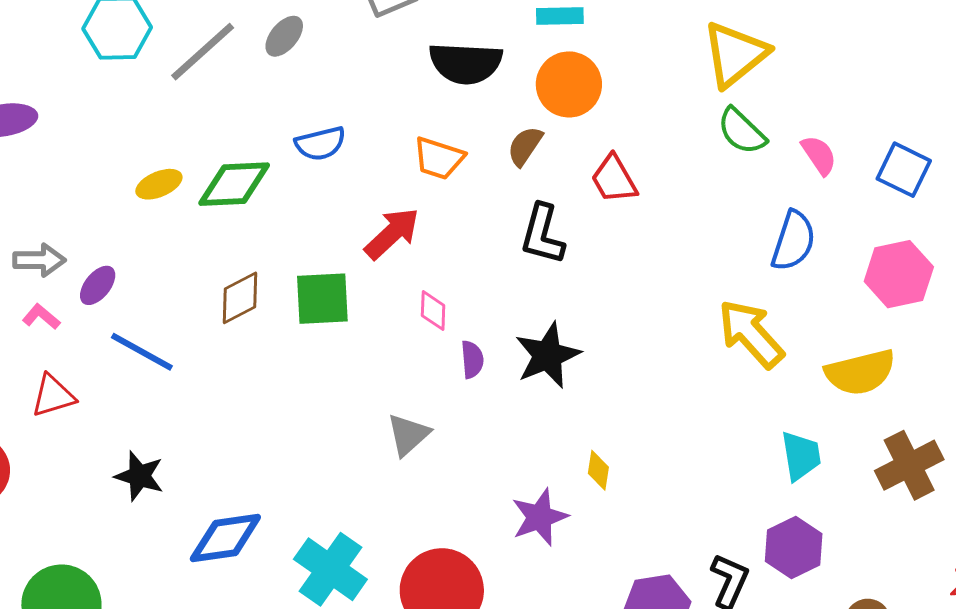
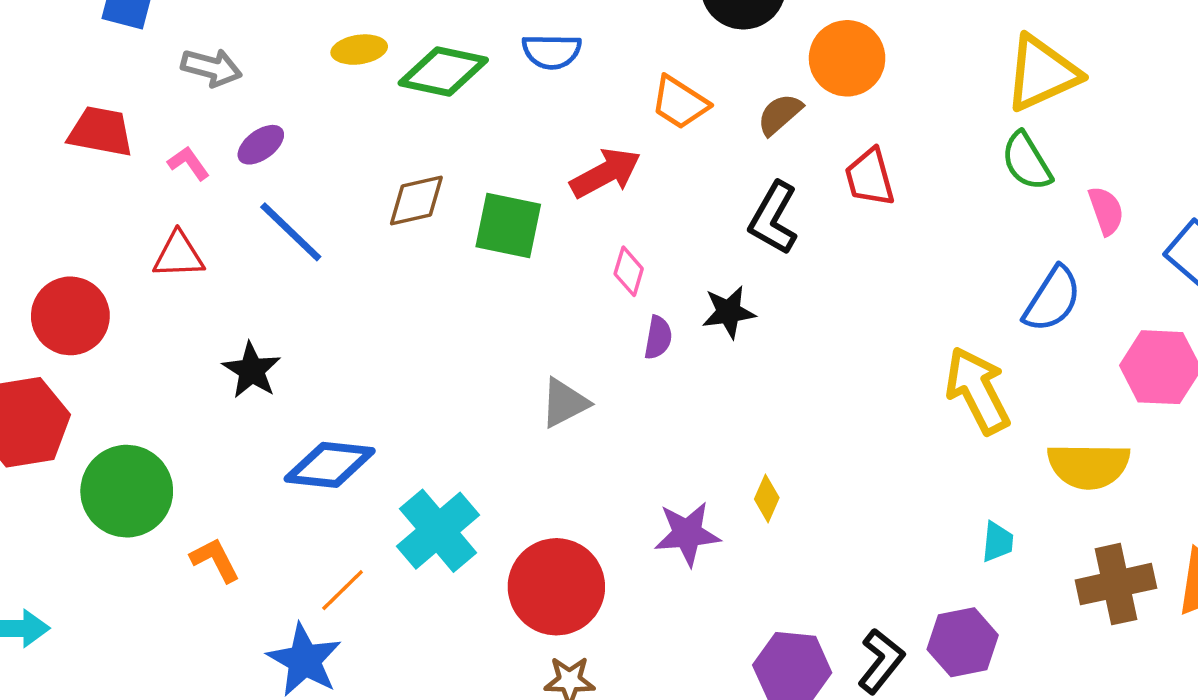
gray arrow: (39, 260) -> (211, 68), moved
black star: (548, 355) -> (729, 312), moved, size x0.7
cyan trapezoid: (801, 456) -> (998, 542), size x0.7

